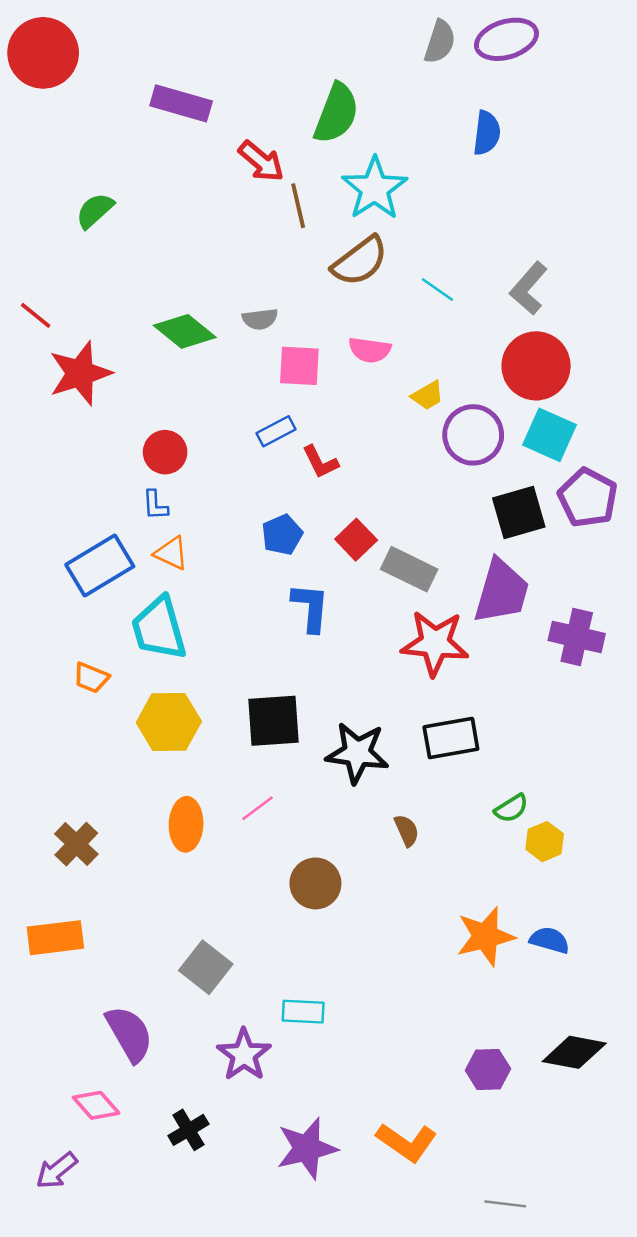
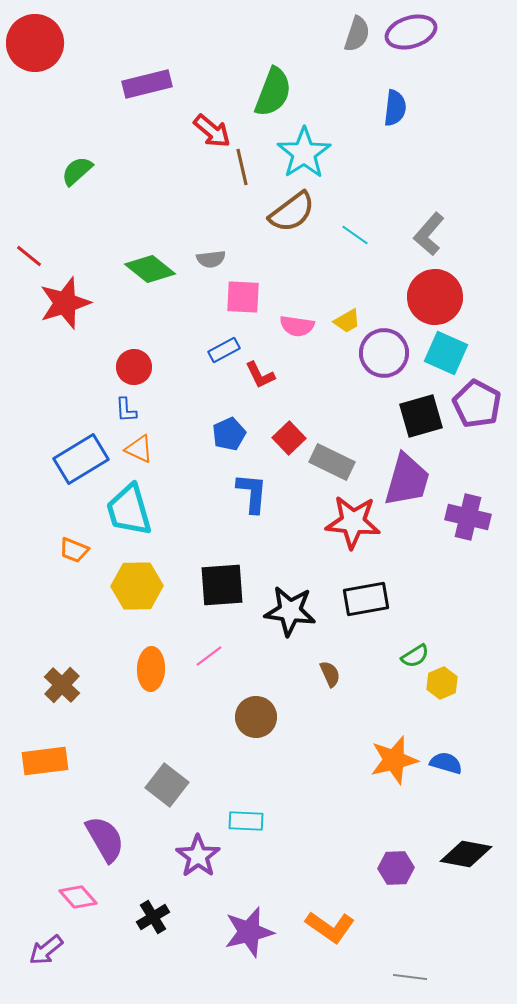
purple rectangle: (181, 103) -> (147, 84), turned -30
pink semicircle: (370, 350) -> (297, 326), moved

